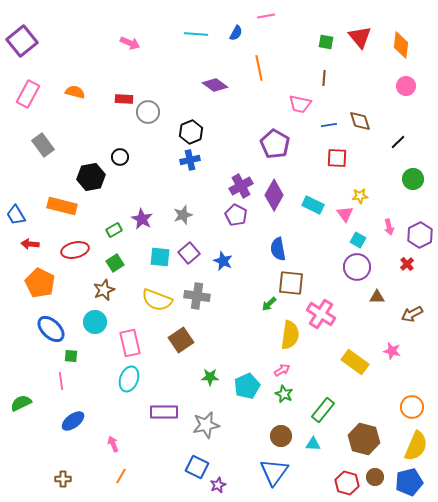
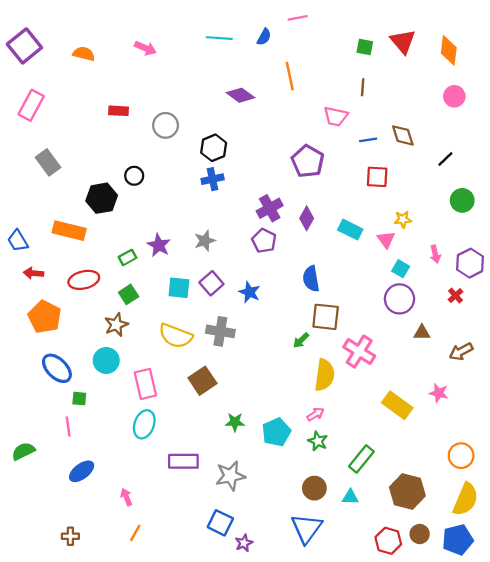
orange semicircle: (75, 92) -> (84, 54), moved
red rectangle: (124, 99) -> (118, 111), moved
purple diamond: (274, 195) -> (307, 218), size x0.7

